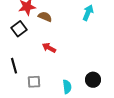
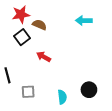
cyan arrow: (88, 13) -> (84, 21), turned -112
black square: (19, 29) -> (22, 37), moved

